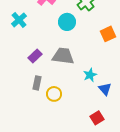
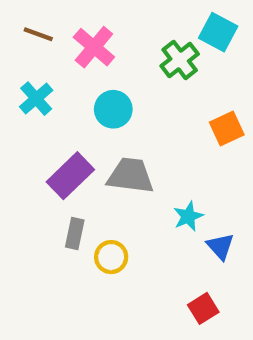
cyan circle: (67, 22) -> (113, 109), moved
purple rectangle: (35, 56) -> (70, 176), size x1.5

